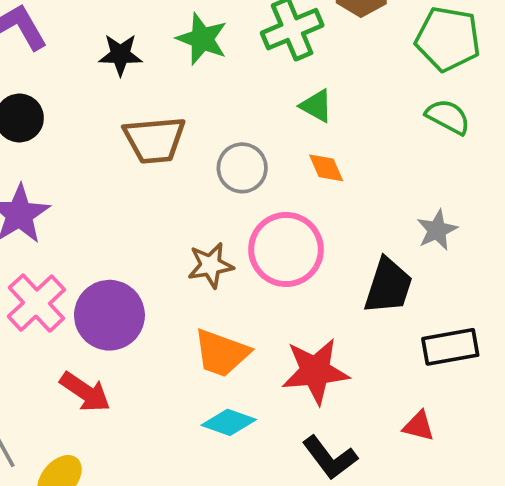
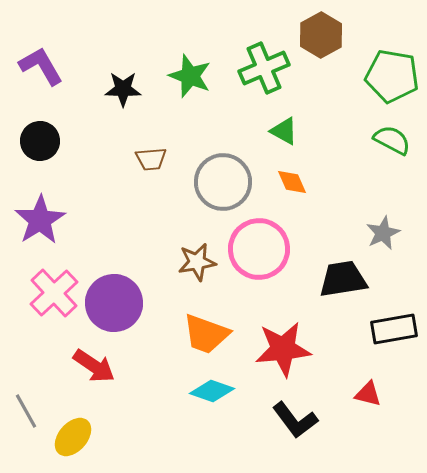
brown trapezoid: (155, 140) -> (151, 159), size x0.6
gray circle: (242, 168) -> (223, 182), size x1.4
black trapezoid: (388, 286) -> (343, 279), turned -117

